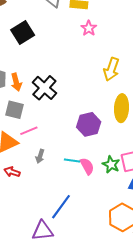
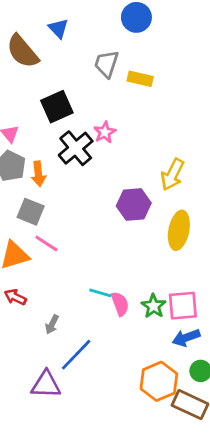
pink star: (89, 28) -> (105, 132), moved
black cross: (44, 88) -> (76, 148), moved
purple hexagon: (89, 124) -> (134, 204), moved
pink line: (29, 131) -> (46, 244), turned 48
gray arrow: (40, 156) -> (52, 324), moved

